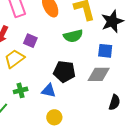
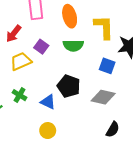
green semicircle: (73, 36) -> (73, 45), moved
blue square: (105, 51) -> (107, 66), moved
green cross: (21, 90) -> (19, 95), turned 32

